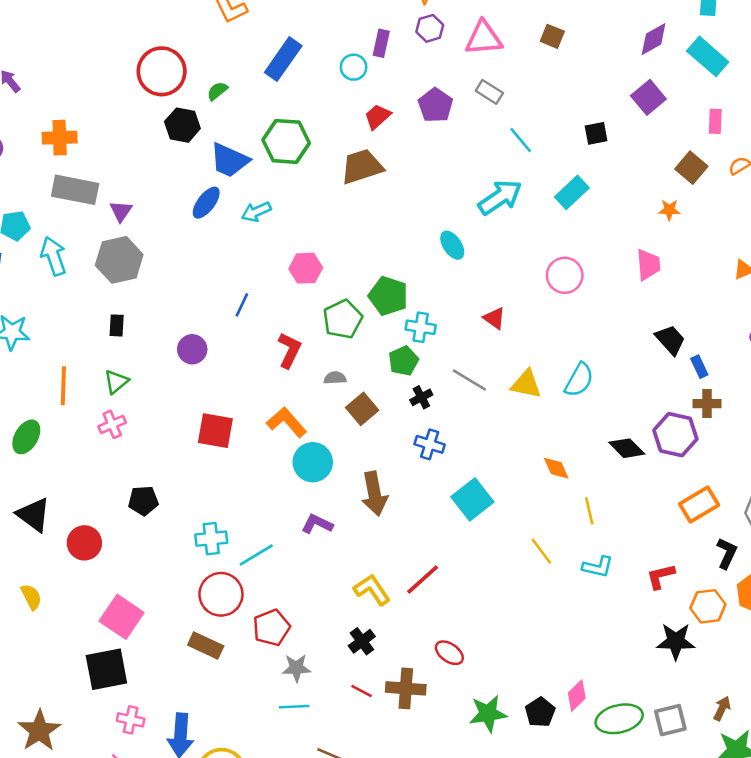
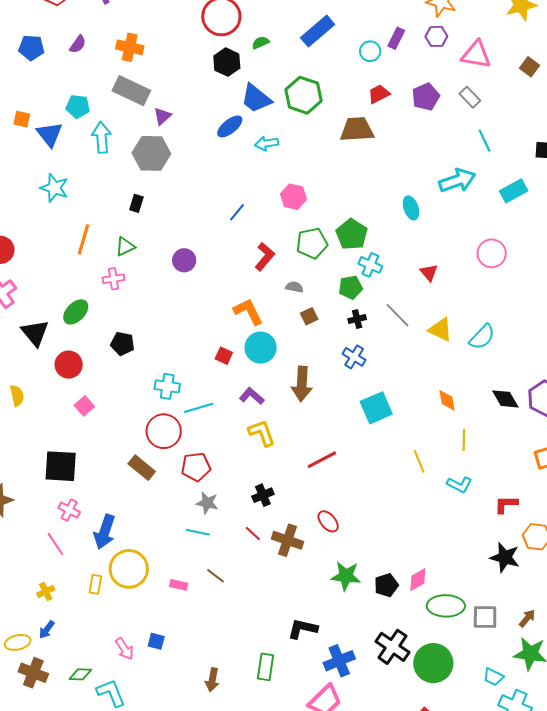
purple circle: (192, 349) -> (184, 260), moved
brown square: (362, 409) -> (309, 316), size x0.7
red square: (215, 431) -> (224, 356), moved, size x0.6
green ellipse: (26, 437) -> (76, 312), moved
yellow L-shape: (372, 590) -> (262, 433), moved
pink square: (122, 617) -> (84, 406), moved, size x0.6

